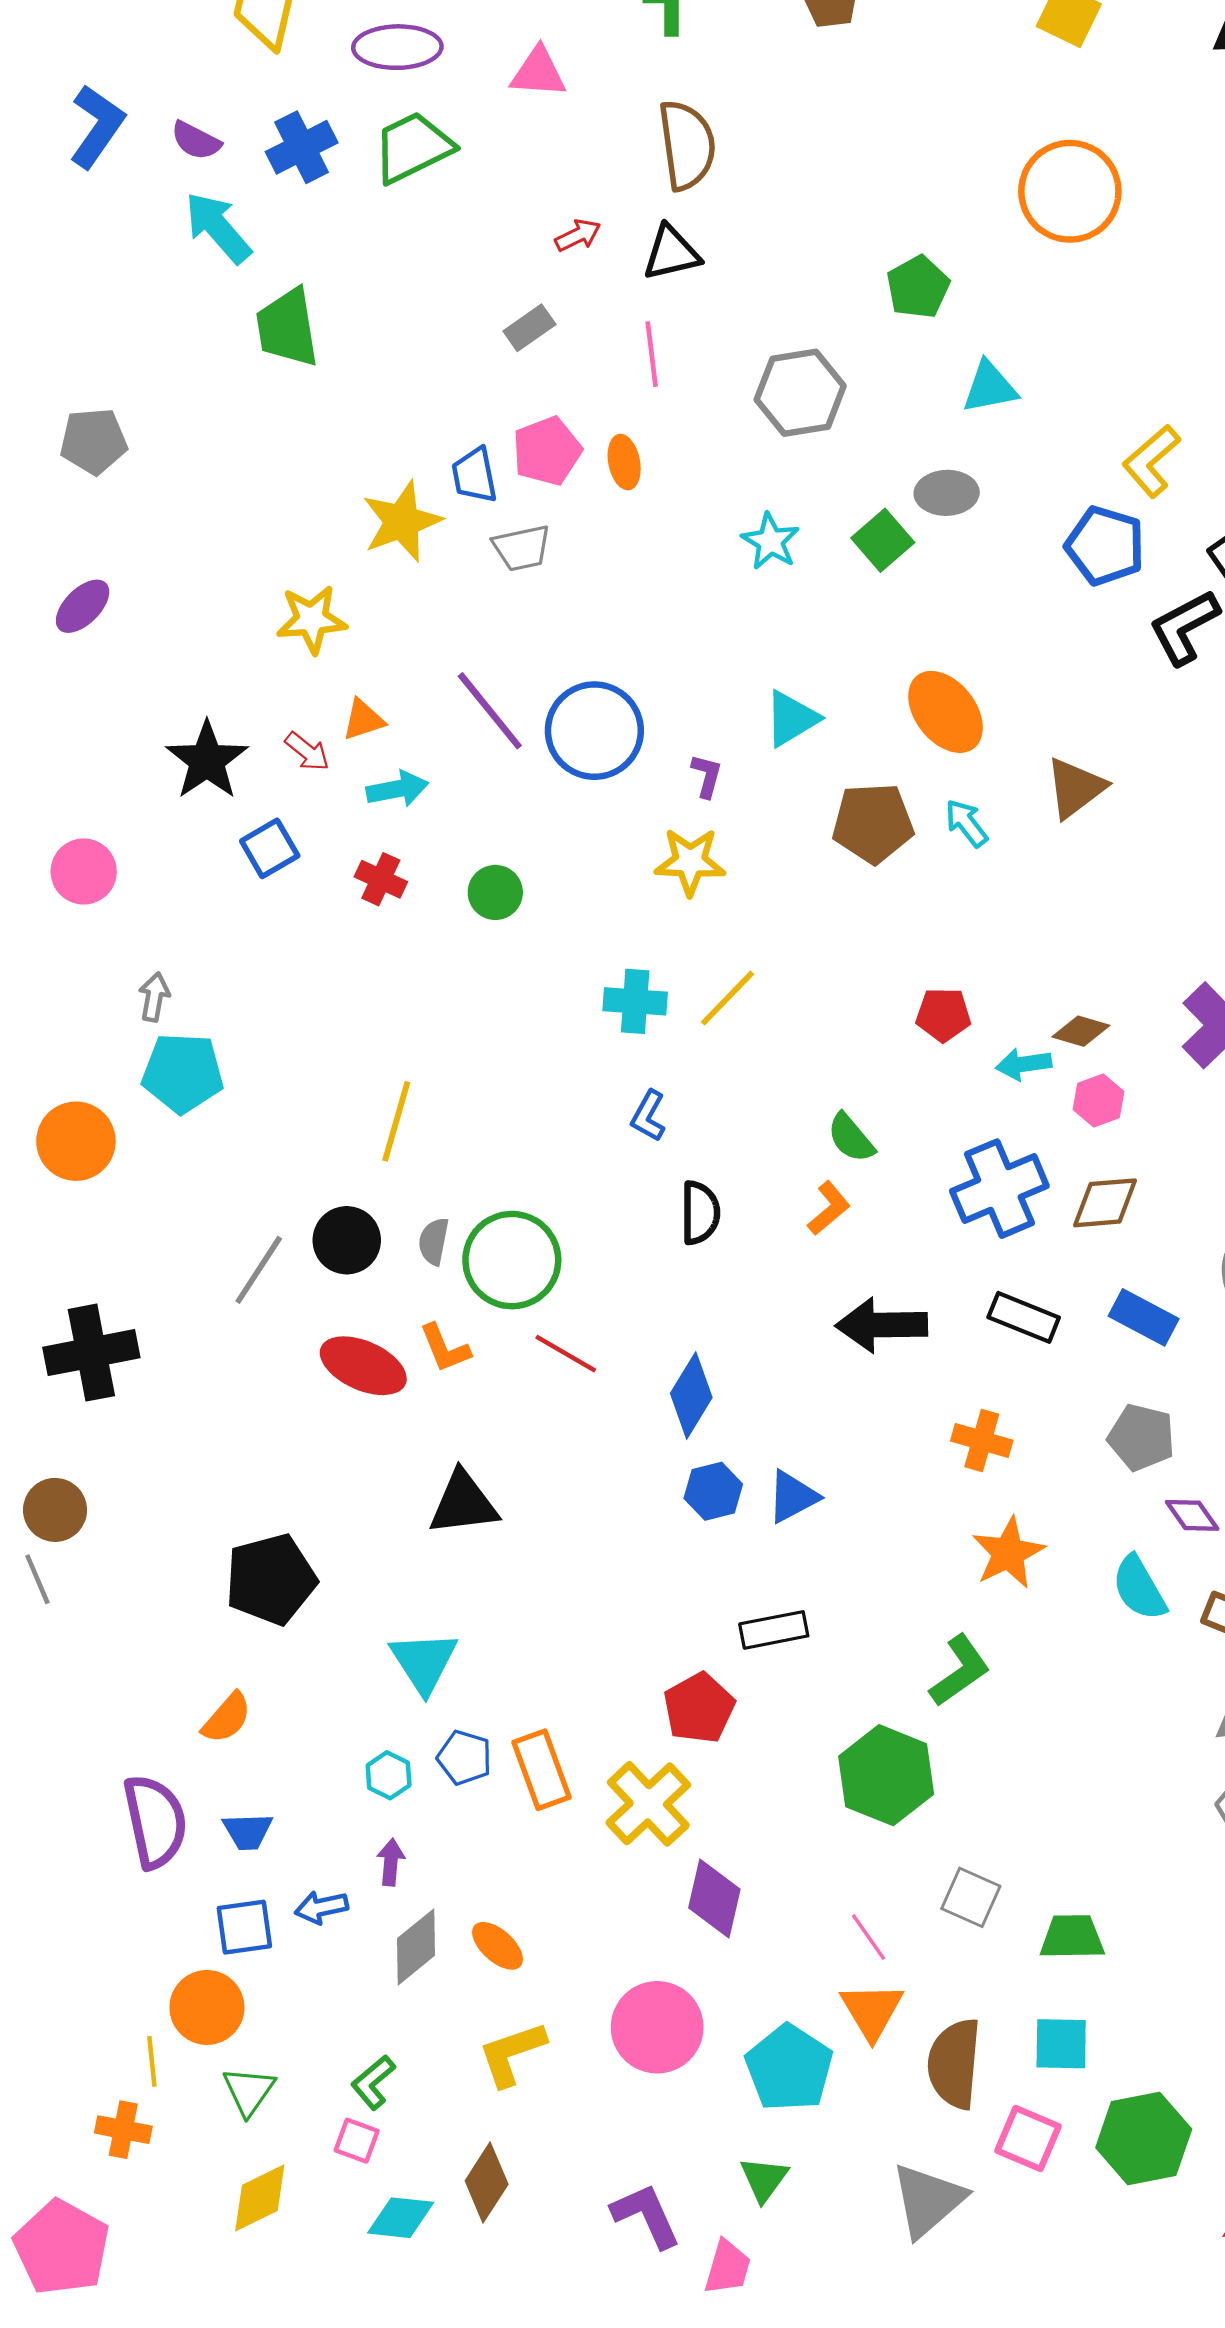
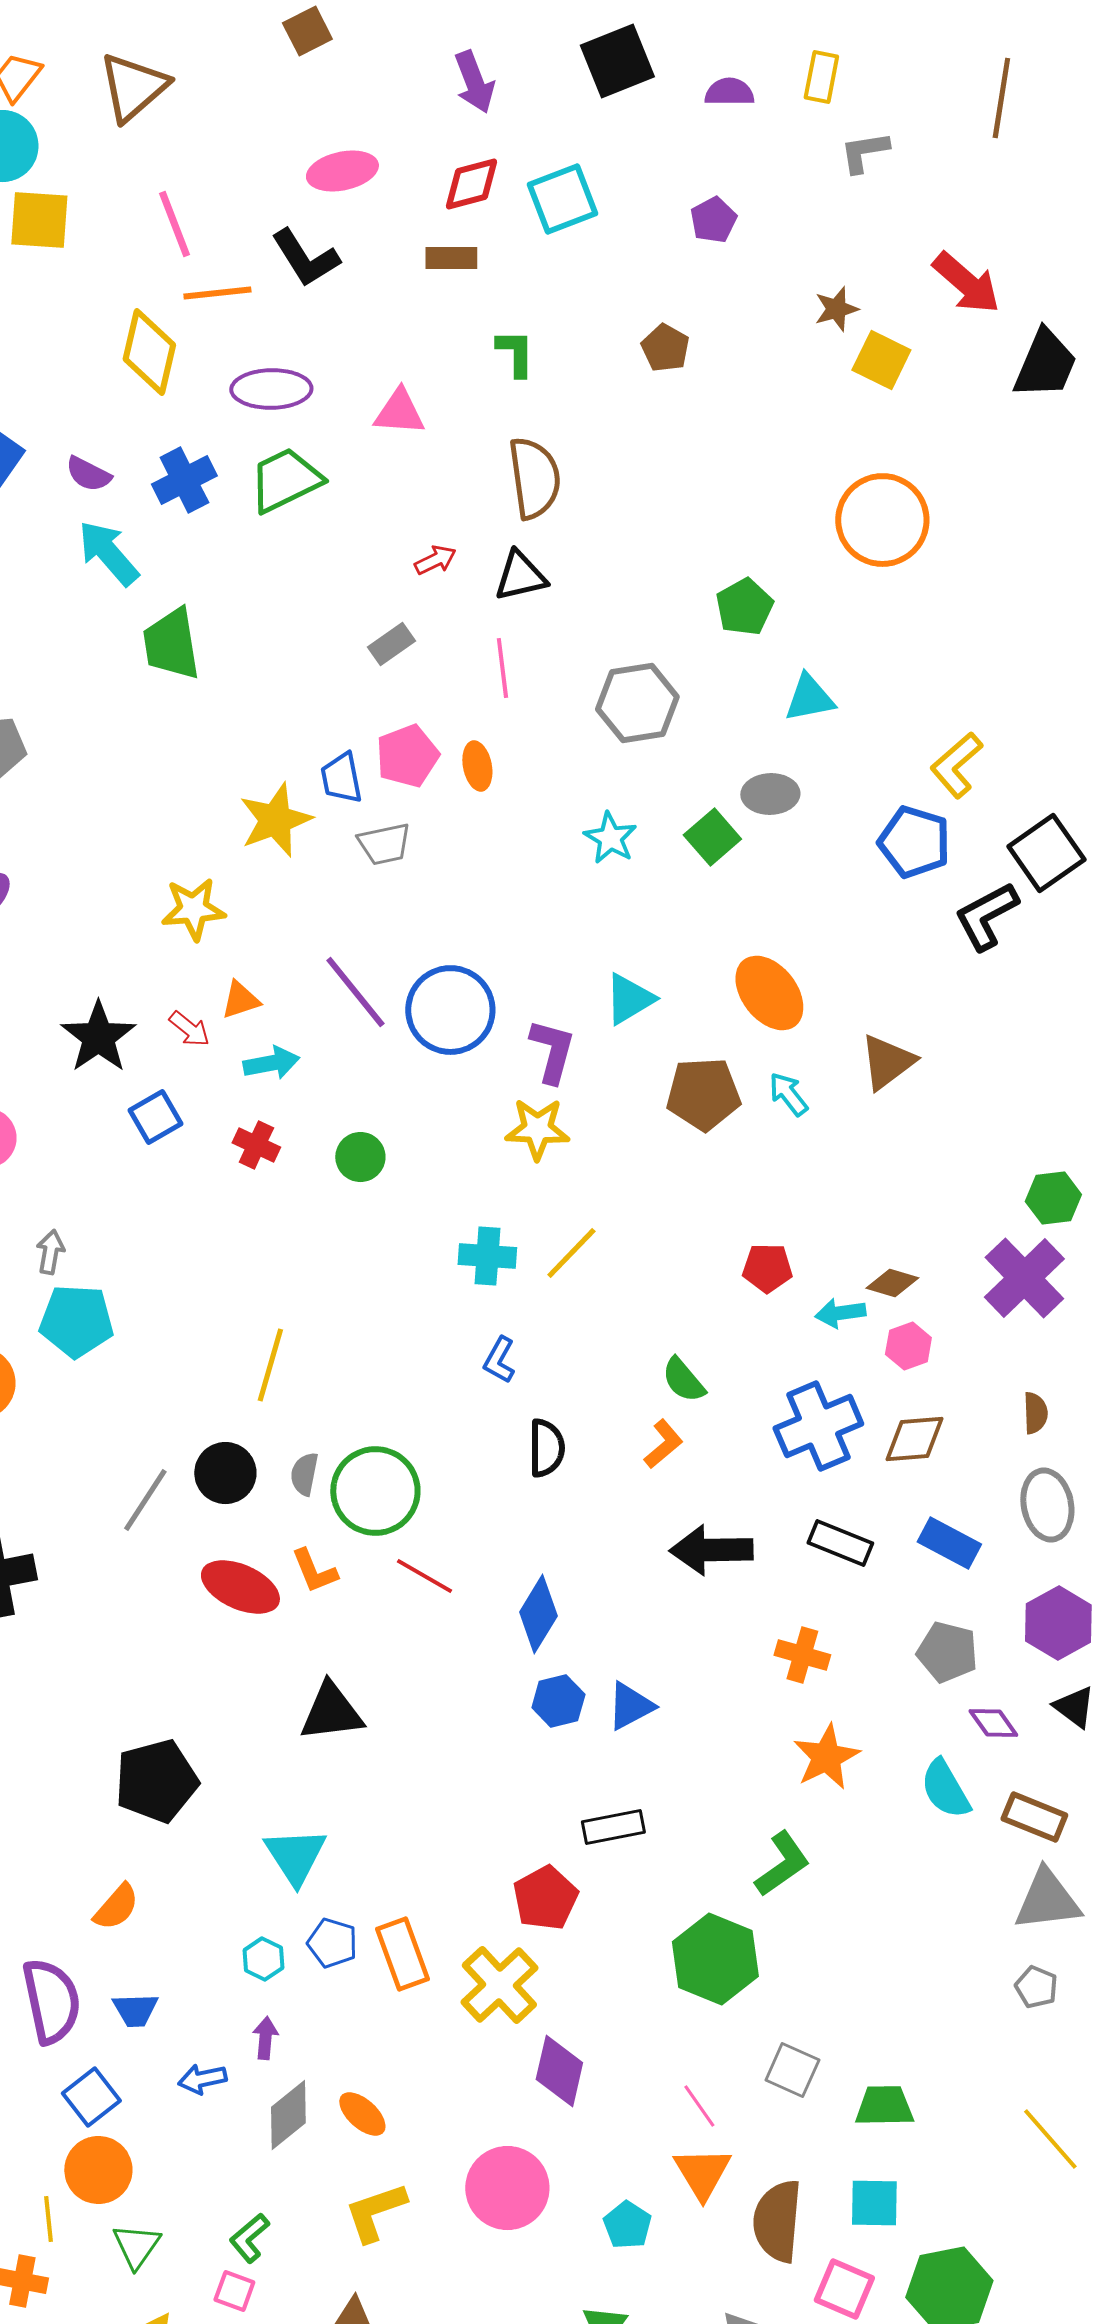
purple L-shape: (707, 776) -> (552, 1051), size x1.6
blue square: (244, 1927) -> (91, 2097), moved, turned -30
cyan pentagon: (789, 2068) -> (627, 2225), size x0.6

